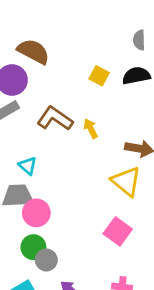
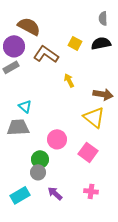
brown L-shape: (55, 119) -> (46, 54), moved
pink circle: (36, 213) -> (57, 139), moved
green circle: (33, 247) -> (40, 159), moved

